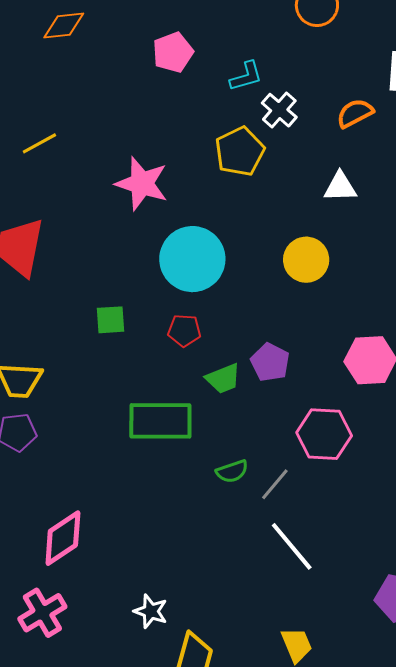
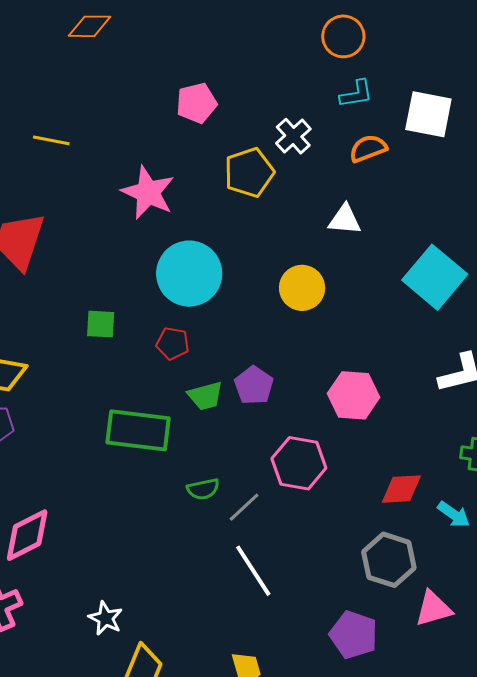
pink pentagon: (173, 52) -> (197, 103), moved
cyan L-shape: (246, 76) -> (356, 94), moved
yellow line: (39, 143) -> (51, 140), turned 33

